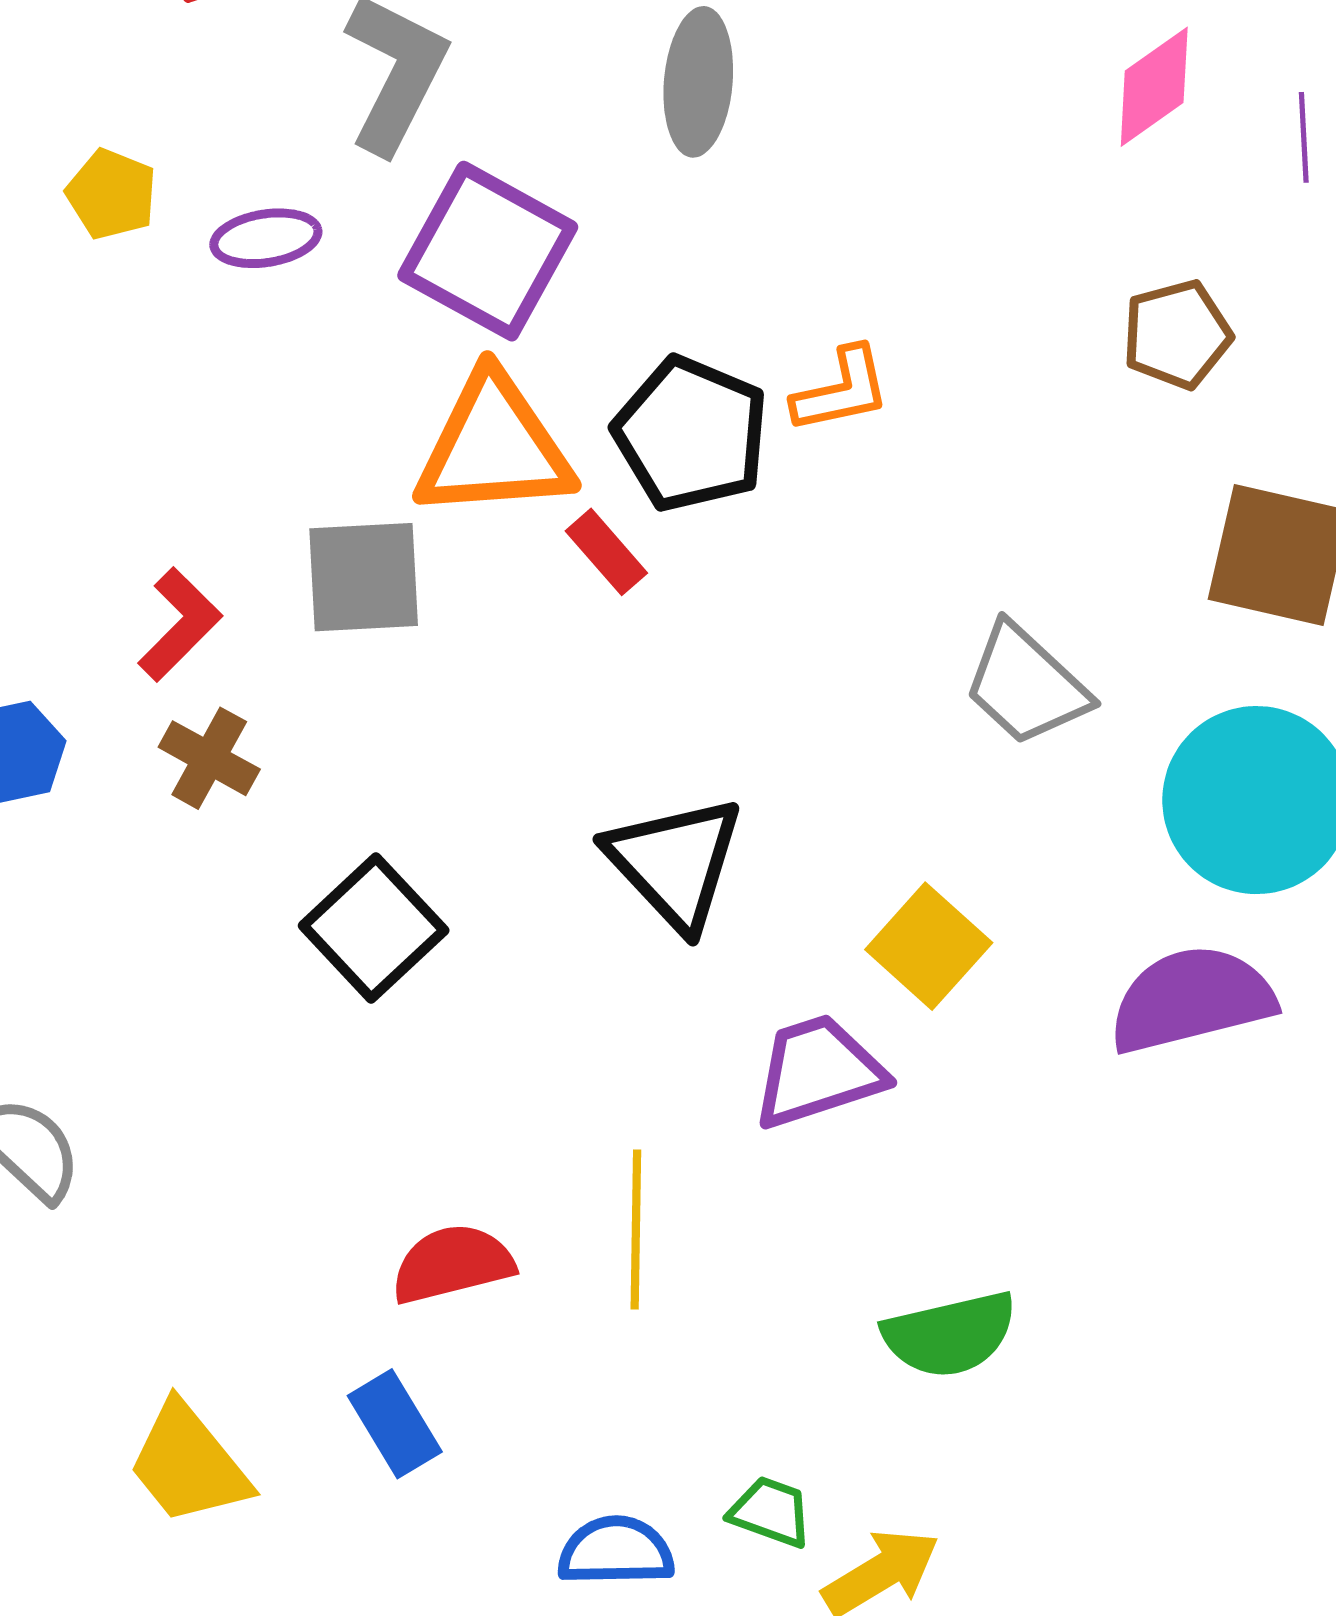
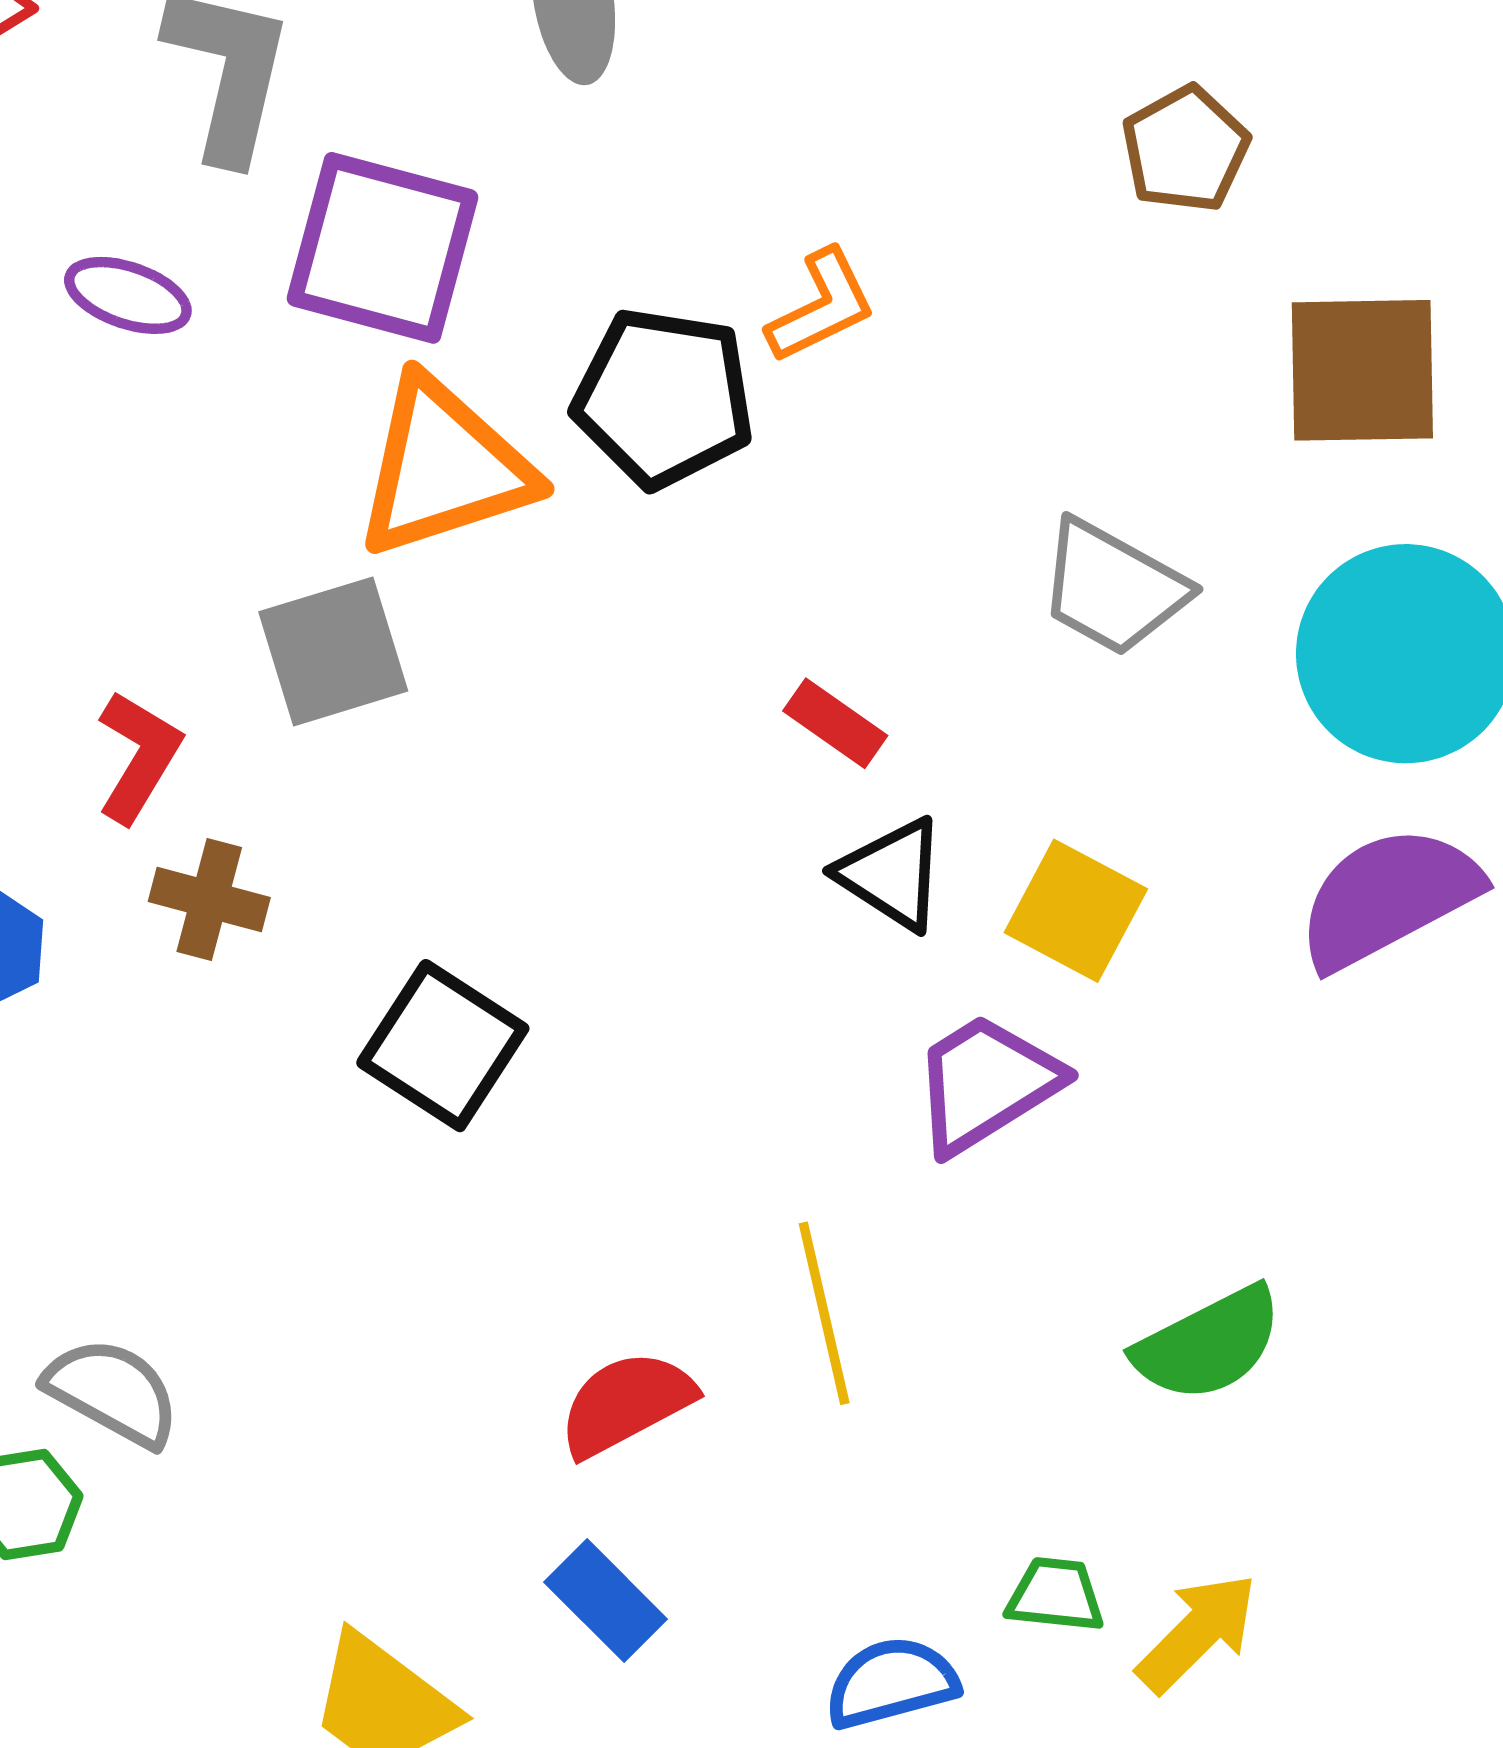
purple ellipse: (266, 238) -> (128, 295), turned 42
red rectangle: (606, 552) -> (835, 723), moved
black triangle: (675, 863) -> (892, 874), moved, size x0.7

